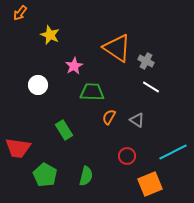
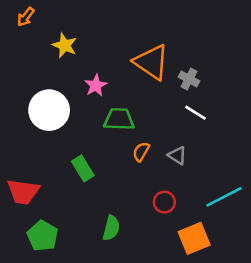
white circle: (38, 85) -> (49, 110), size x1.6
green pentagon: (45, 175) -> (43, 236), moved

